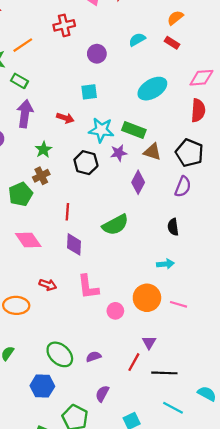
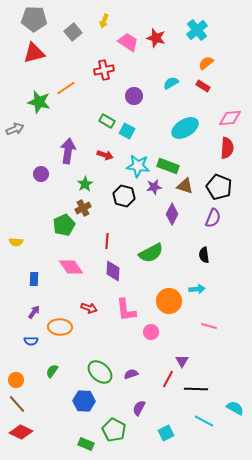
green rectangle: (19, 81) -> (107, 121), moved
cyan square: (89, 92) -> (127, 131), turned 35
orange circle: (147, 298) -> (169, 301), moved

